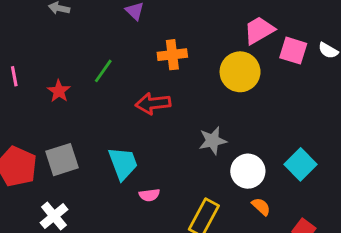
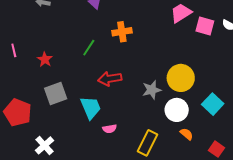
green line: (103, 71) -> (89, 48), moved
yellow circle: (240, 72) -> (181, 78), moved
red arrow: (153, 103) -> (110, 79), moved
gray square: (62, 160) -> (56, 94), moved

